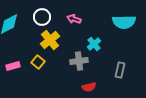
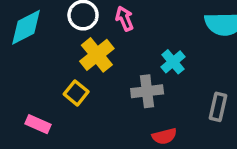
pink arrow: (74, 19) -> (125, 19), moved, turned 48
pink rectangle: (13, 66) -> (38, 124), moved, turned 40

